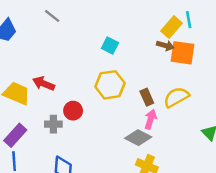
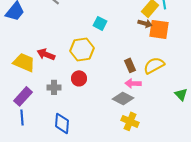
yellow hexagon: (110, 85) -> (82, 49), moved
red circle: (73, 111) -> (79, 78), moved
pink arrow: (151, 119) -> (133, 83), turned -105

